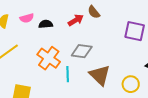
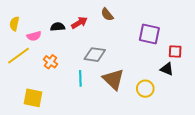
pink semicircle: (27, 18) -> (34, 36), moved
red arrow: (76, 20) -> (79, 23), moved
orange cross: (49, 58) -> (50, 62), moved, size x0.6

